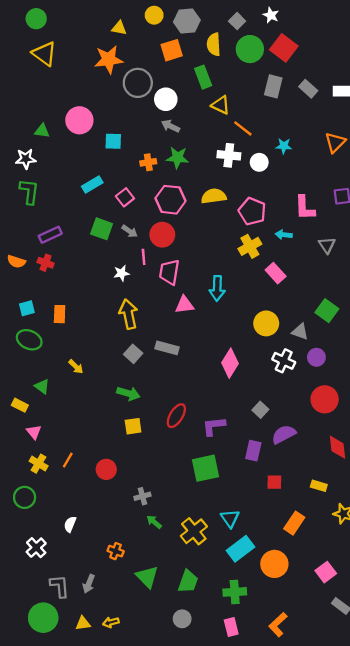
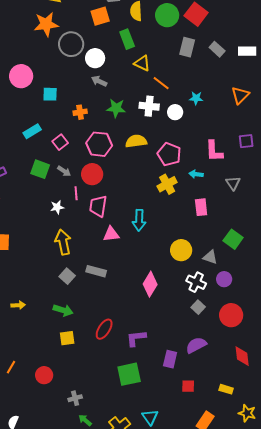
green star: (177, 158) -> (116, 108), moved
pink rectangle: (276, 273) -> (201, 207), moved, turned 36
yellow arrow: (76, 367) -> (18, 305), moved, turned -48
gray square: (260, 410) -> (198, 307), moved

